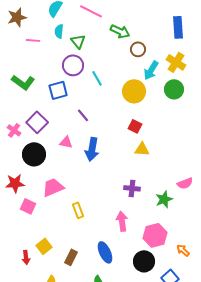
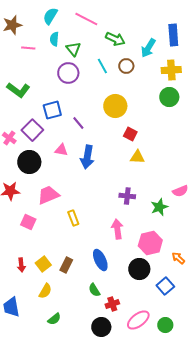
brown circle: (138, 49) -> (126, 66), moved
yellow cross: (176, 62) -> (171, 70), turned -36
cyan arrow: (151, 70) -> (148, 48), moved
cyan line: (97, 78) -> (102, 66), moved
blue square: (58, 90) -> (52, 110), moved
yellow circle: (134, 91) -> (115, 106), moved
pink square: (28, 206) -> (28, 222), moved
yellow square: (44, 246) -> (43, 264), moved

